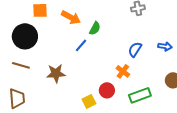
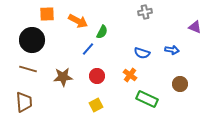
blue semicircle: (135, 49) -> (142, 53), turned -105
red circle: (107, 90) -> (97, 76), moved
green rectangle: (140, 95) -> (147, 99), turned 45

